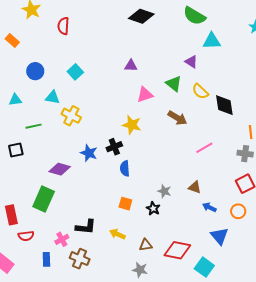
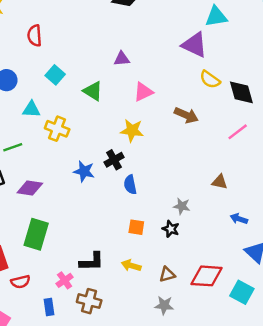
red semicircle: (63, 26) -> (35, 36), moved
purple triangle: (191, 62) -> (194, 45), size x1.6
green triangle: (174, 84) -> (93, 91), moved
pink line: (204, 148) -> (238, 132), moved
purple diamond: (60, 169) -> (30, 188), moved
brown triangle: (195, 187) -> (220, 182), moved

